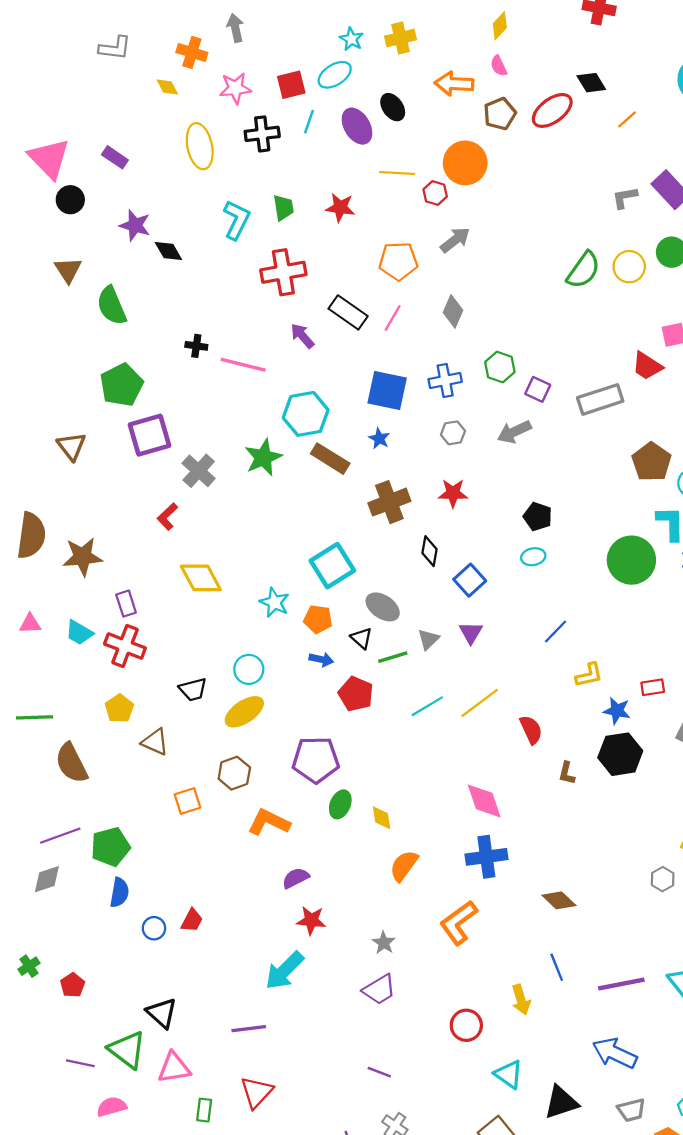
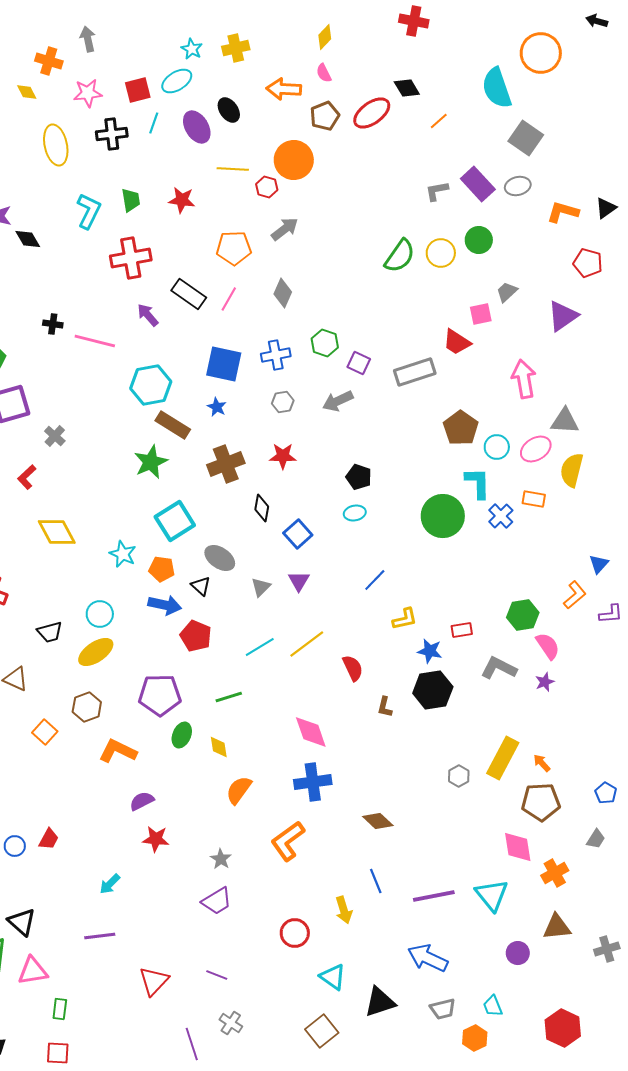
green star: (263, 457) -> (151, 462), moved
gray cross: (199, 471) -> (55, 436), size x0.7
green line: (393, 657) -> (229, 697), moved
blue arrow: (321, 659) -> (165, 605), size x1.5
orange square: (187, 801) -> (45, 732), turned -30
gray hexagon: (663, 879) -> (459, 776), moved
cyan arrow: (284, 971) -> (110, 884), moved, size x0.6
red triangle: (257, 1092) -> (154, 981), moved

